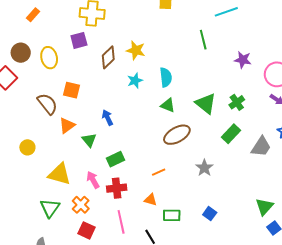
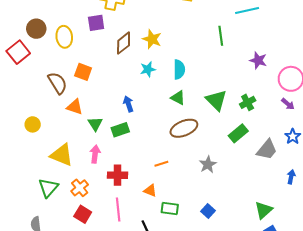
blue arrow: (108, 118) -> (128, 104), moved
orange triangle: (67, 126) -> (75, 107), turned 48
green rectangle: (116, 159) -> (120, 130), moved
pink arrow: (93, 180) -> (95, 154), moved, turned 30

